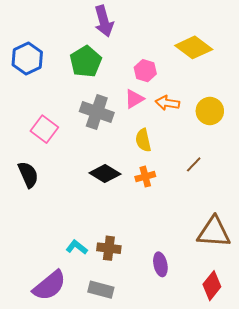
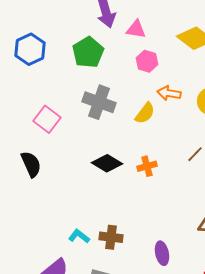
pink triangle: (134, 99) -> (136, 29), moved, turned 40
yellow semicircle: (143, 140) -> (145, 113), moved, turned -130

